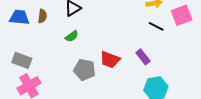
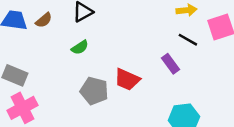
brown semicircle: (42, 16) -> (44, 20), turned 40
purple rectangle: (143, 57) -> (171, 64), moved

